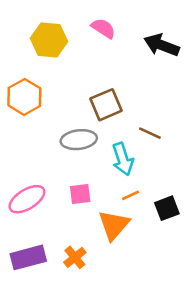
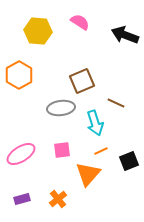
purple rectangle: (28, 257) -> (22, 199), size x0.6

